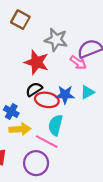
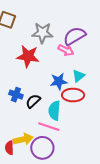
black semicircle: (34, 89) -> (33, 101), moved
red ellipse: (47, 100) -> (73, 95), moved
blue cross: (11, 112) -> (16, 95), moved
yellow arrow: (20, 129) -> (23, 139), moved

